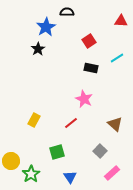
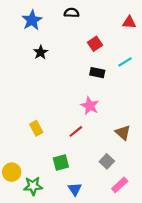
blue star: (46, 27) -> (32, 20), moved
yellow rectangle: (34, 120) -> (36, 128), turned -56
green star: (31, 174) -> (33, 186), turned 30

